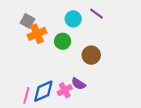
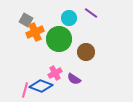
green circle: (63, 41) -> (59, 39), size x1.6
pink cross: (65, 90) -> (55, 73), moved
blue diamond: (43, 91) -> (41, 86), turned 45

